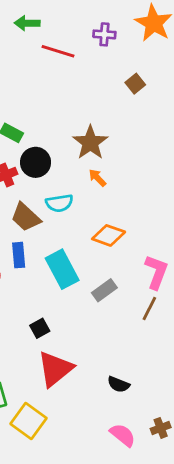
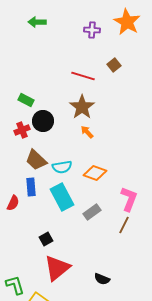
red line: (58, 51) -> (83, 76), moved
cyan semicircle: (59, 203) -> (62, 167), moved

